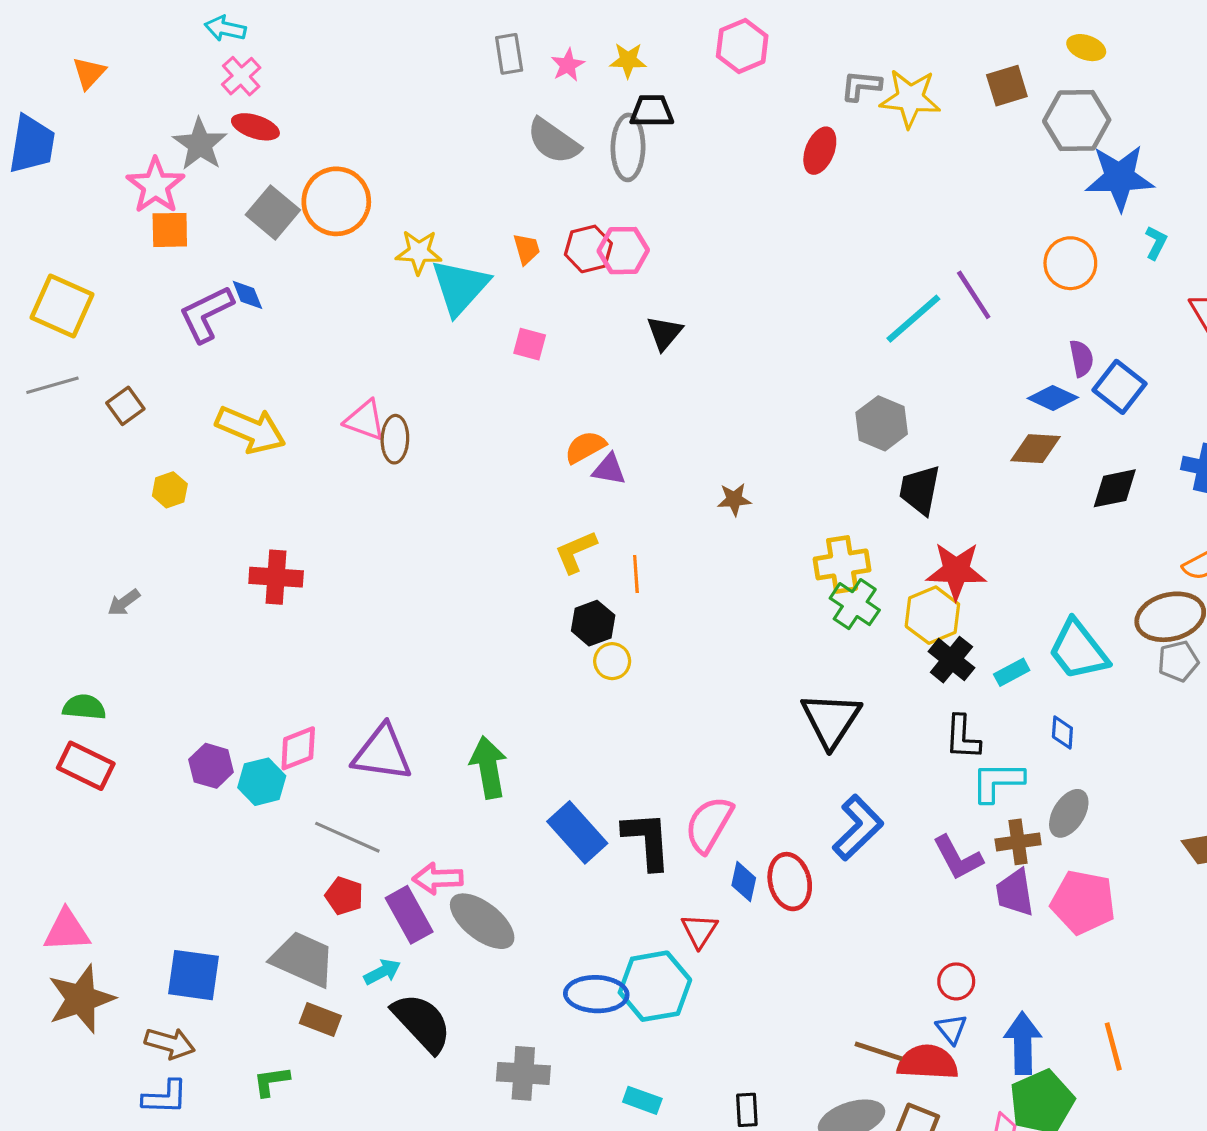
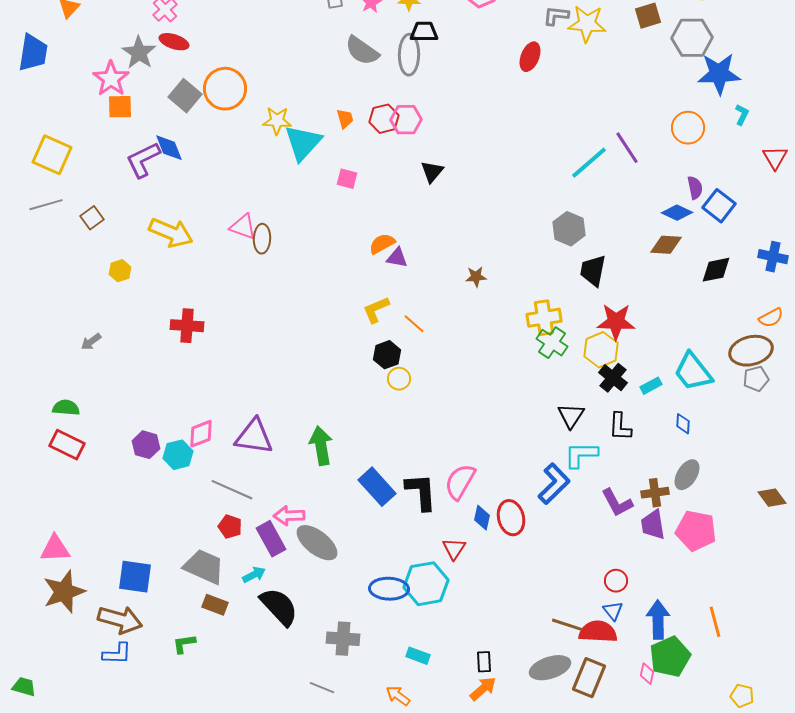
blue diamond: (247, 295) -> (169, 148), size x1.4
orange line: (636, 574) -> (414, 324), turned -45
black triangle: (831, 720) -> (571, 416), moved, size x0.7
cyan L-shape: (997, 782) -> (581, 455), moved
brown arrow: (170, 1043) -> (120, 620), size x1.4

